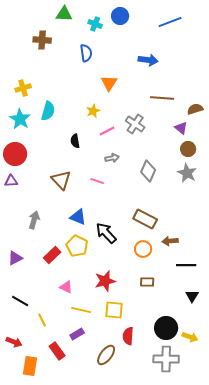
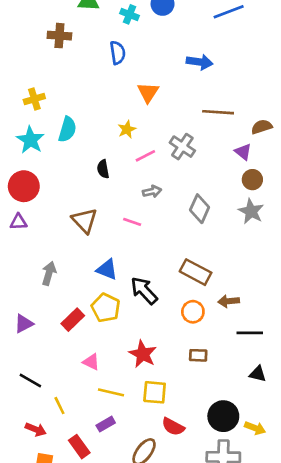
red star: (105, 281) -> (143, 354), turned -30
black triangle: (192, 296) -> (258, 374), turned -48
red semicircle: (128, 336) -> (173, 427), turned -66
red arrow: (14, 342) -> (36, 429), moved

